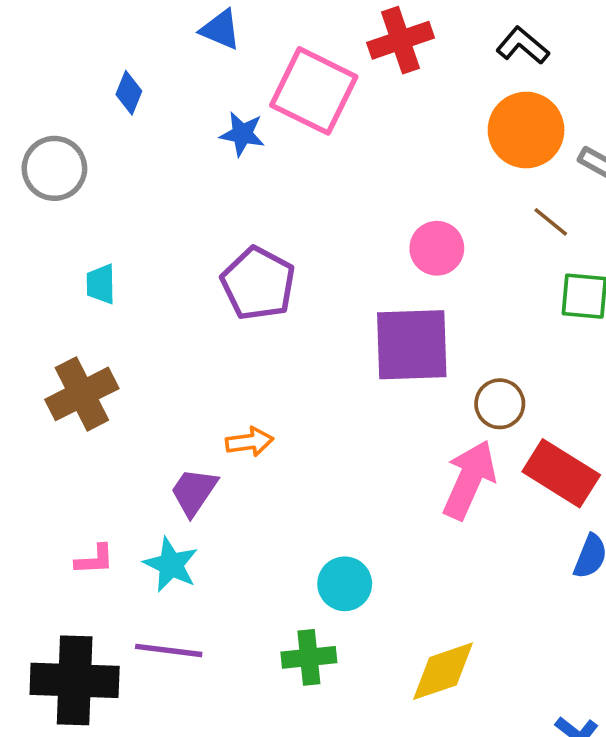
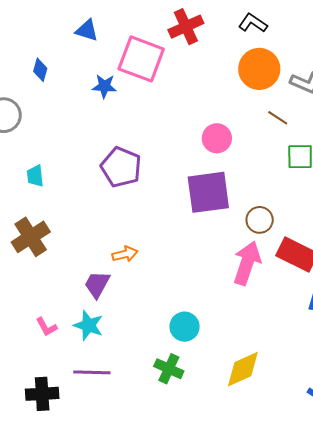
pink L-shape: (95, 560) -> (46, 327), turned 70
green cross: (309, 657) -> (169, 369), turned 36
black cross: (75, 680) -> (42, 394), size x0.7

